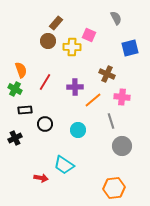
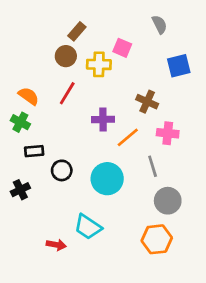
orange semicircle: (21, 70) -> (29, 96), turned -35
red line: (45, 82) -> (67, 93), moved
cyan circle: (78, 130) -> (107, 179), size x1.5
orange hexagon: (114, 188) -> (157, 239), moved

